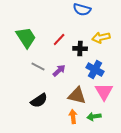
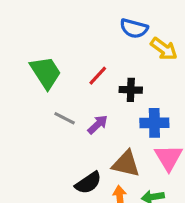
yellow arrow: (101, 38) -> (164, 49), moved, turned -132
blue cross: (95, 70) -> (154, 123), turned -30
black semicircle: (39, 101) -> (88, 183), moved

